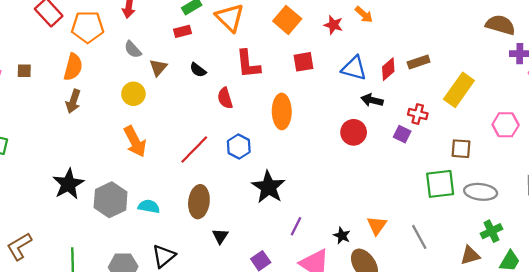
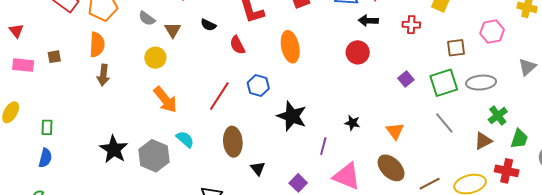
pink hexagon: (506, 125) -> (492, 32), moved
purple square: (402, 134) -> (406, 79), moved, turned 35
cyan semicircle: (149, 206) -> (185, 139), moved, turned 42
black star: (342, 236) -> (352, 123), moved
gray line: (419, 237) -> (444, 123), moved

